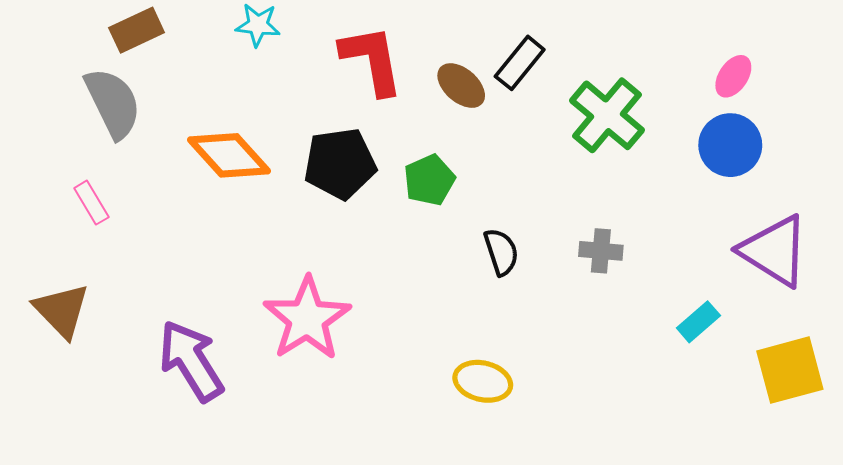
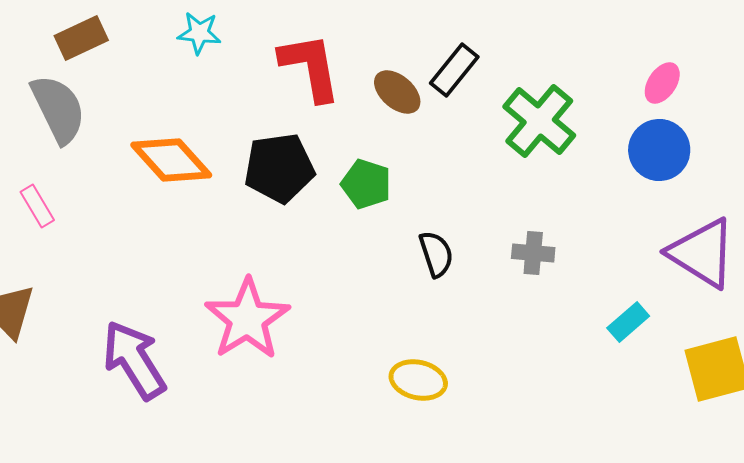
green pentagon: (429, 180) -> (366, 184), turned -30

